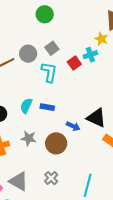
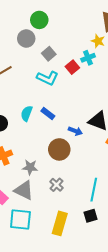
gray circle: (28, 54) -> (26, 39), moved
cyan L-shape: (49, 72) -> (48, 78), turned 110
blue rectangle: (47, 107) -> (48, 113), turned 32
gray star: (29, 138) -> (30, 167), moved

